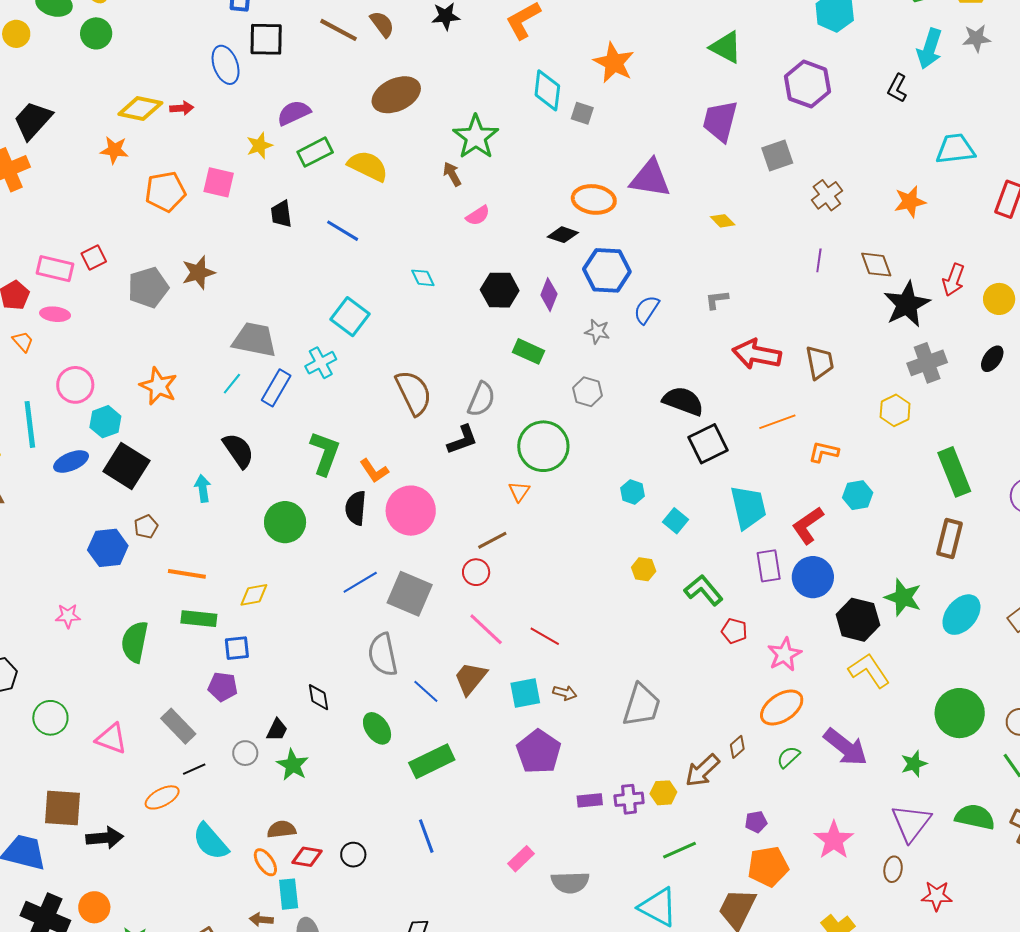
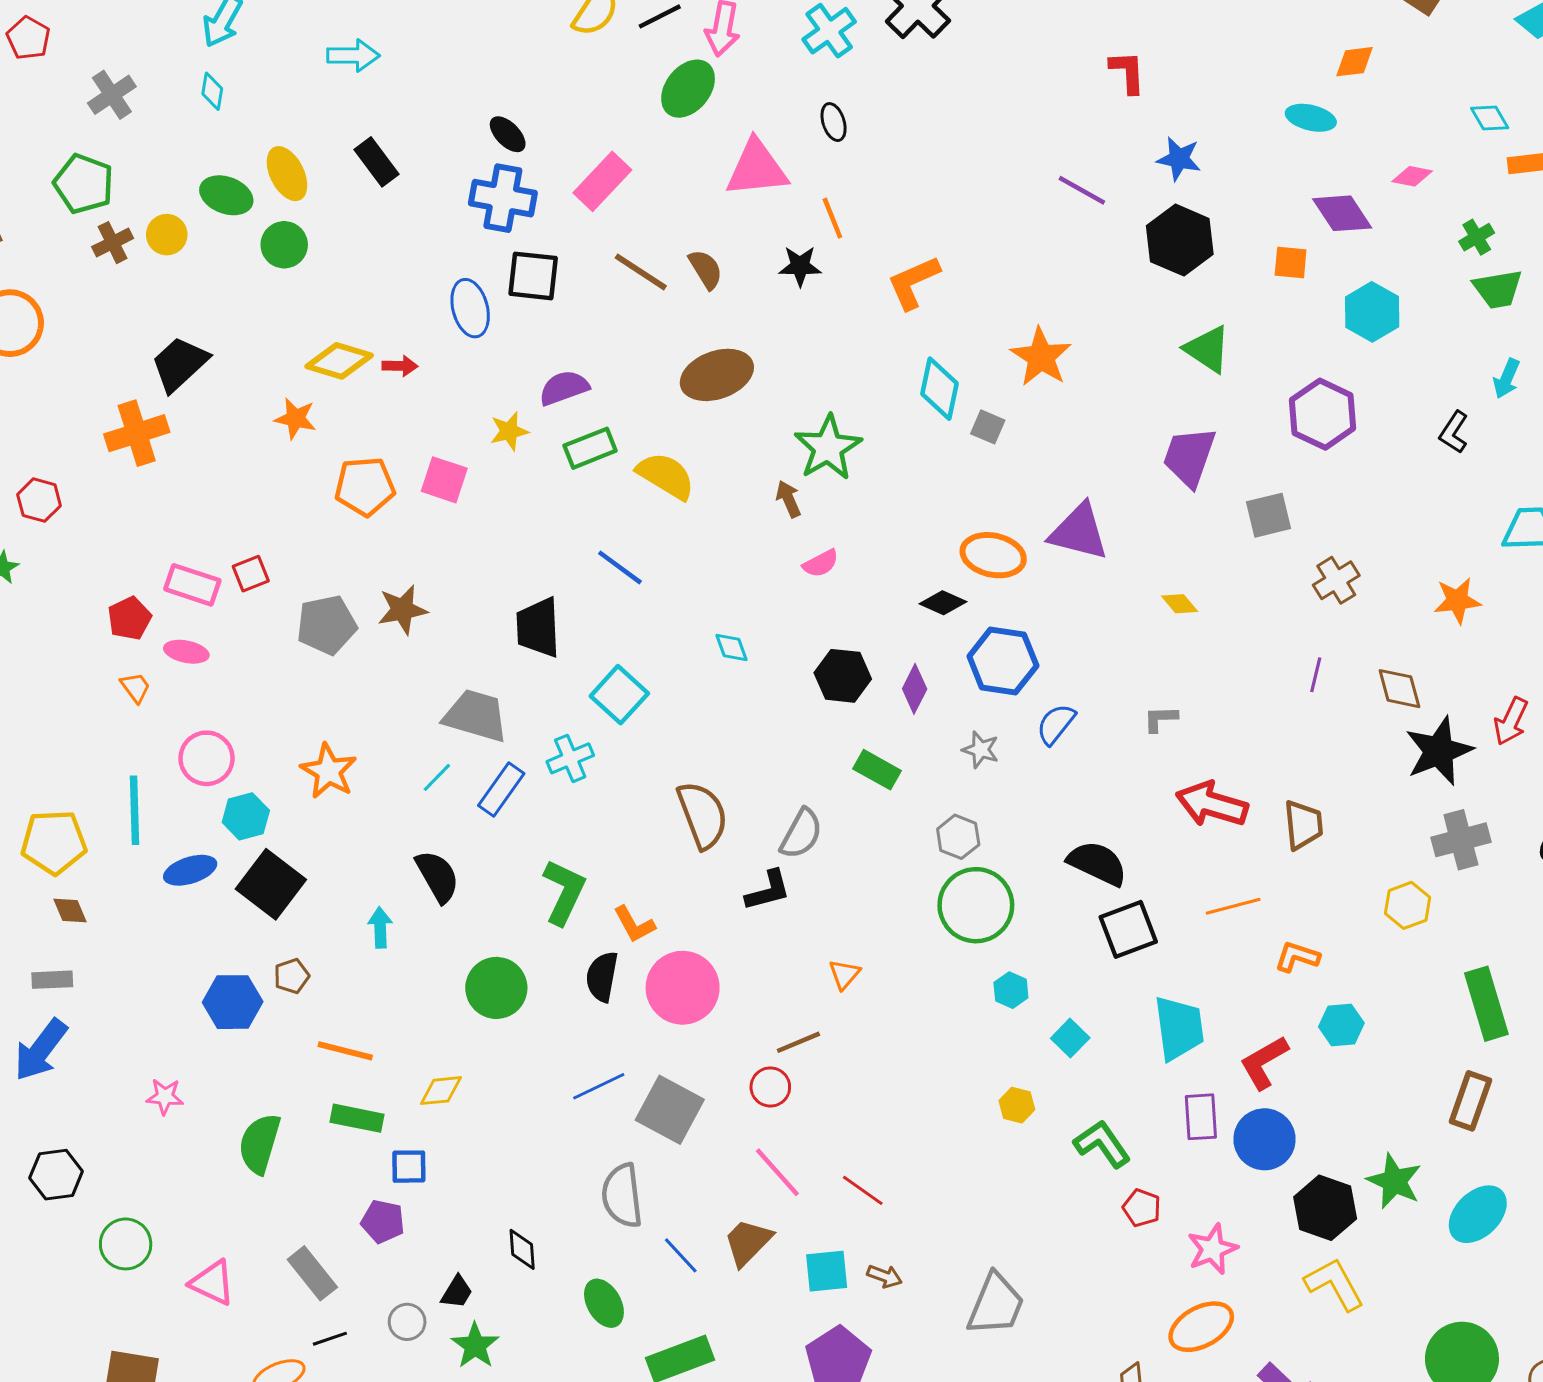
cyan arrow: (930, 49) -> (1507, 379), size x0.7
black trapezoid: (281, 214) -> (538, 627), moved, size x1.5
green circle: (543, 446) -> (976, 905), moved

